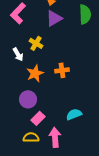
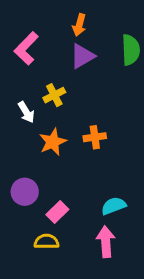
yellow cross: (36, 43) -> (54, 95), turned 32
purple circle: (28, 99) -> (25, 192), moved
pink arrow: (55, 137) -> (106, 242), moved

